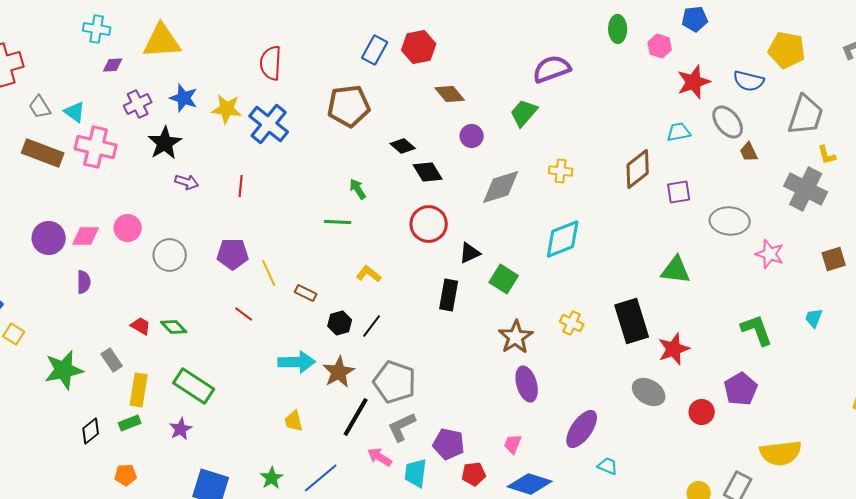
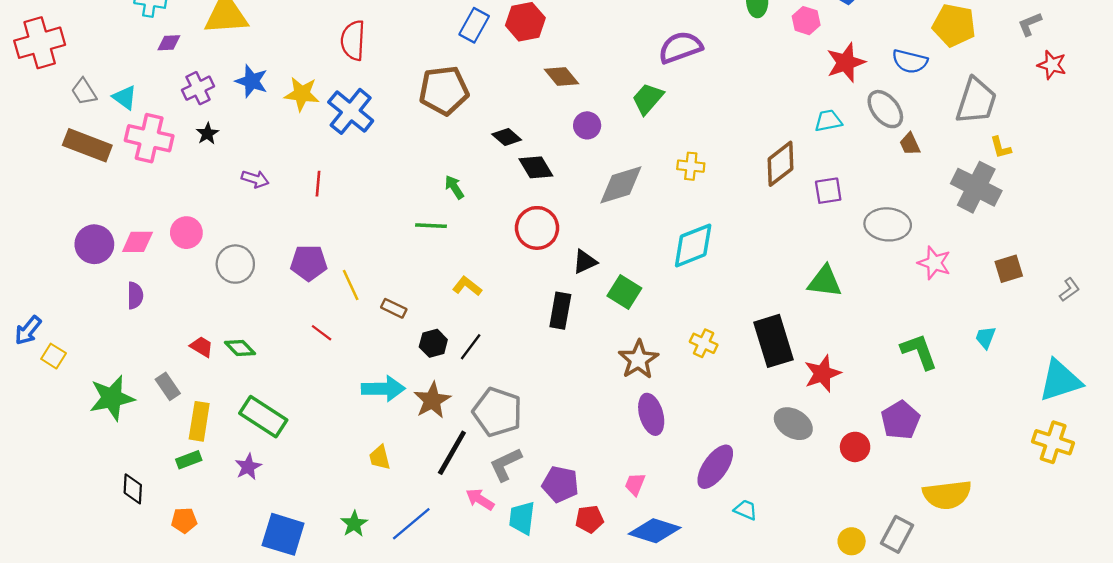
black star: (165, 143) -> (207, 134), moved, size x0.6
black diamond: (91, 431) -> (133, 489), moved, turned -48

